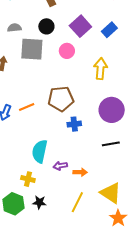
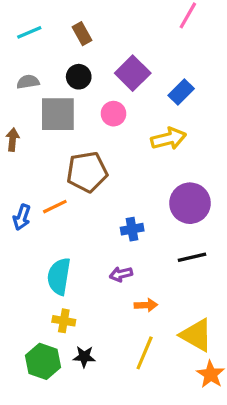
blue rectangle: (109, 30) -> (181, 92), moved
yellow arrow: (100, 69) -> (169, 139), turned 75
brown pentagon: (61, 99) -> (87, 172), moved
cyan semicircle: (40, 151) -> (59, 276), moved
purple arrow: (60, 166) -> (121, 274), moved

